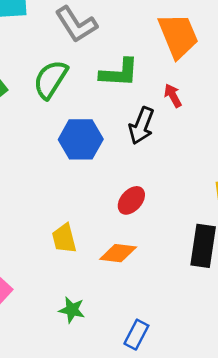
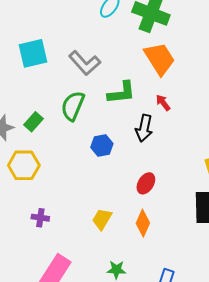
blue hexagon: (81, 139) -> (102, 146), size x0.7
yellow trapezoid: (64, 238) -> (102, 219), turned 55
orange diamond: (118, 253) -> (143, 223), turned -64

